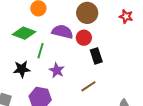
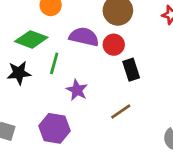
black star: (22, 69) -> (19, 73), moved

